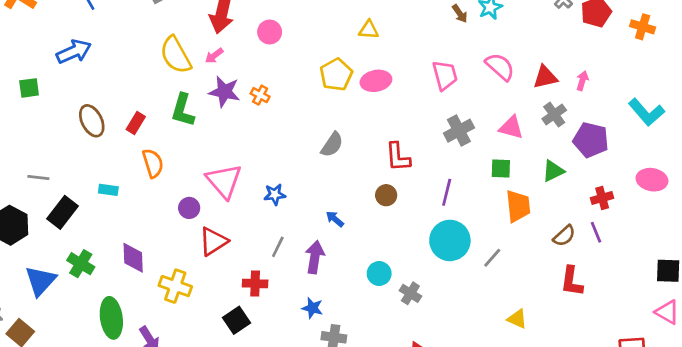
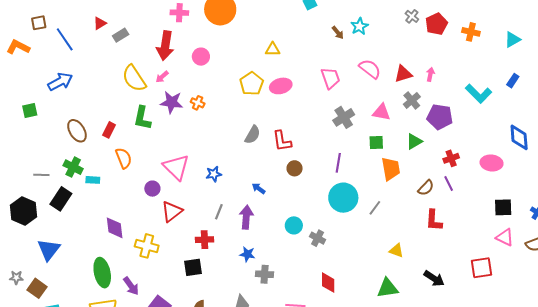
red L-shape: (398, 157) -> (282, 141), moved
pink ellipse: (652, 180) -> (492, 163), moved
green cross: (81, 264) -> (73, 167), moved
black square: (237, 320) -> (193, 267), turned 30

